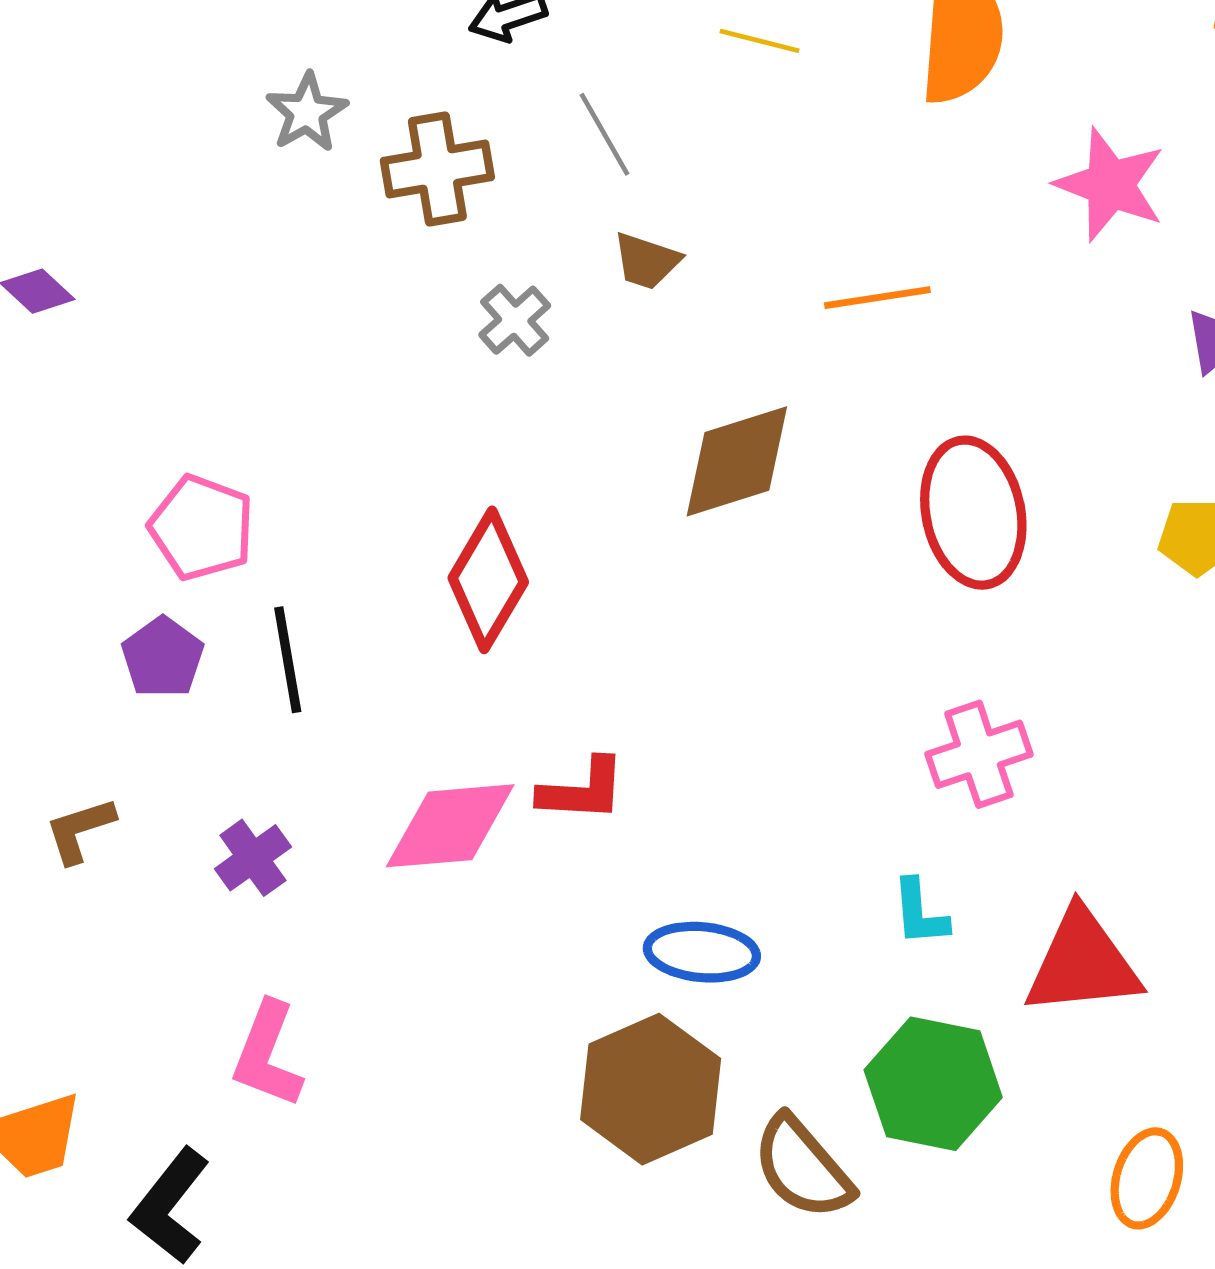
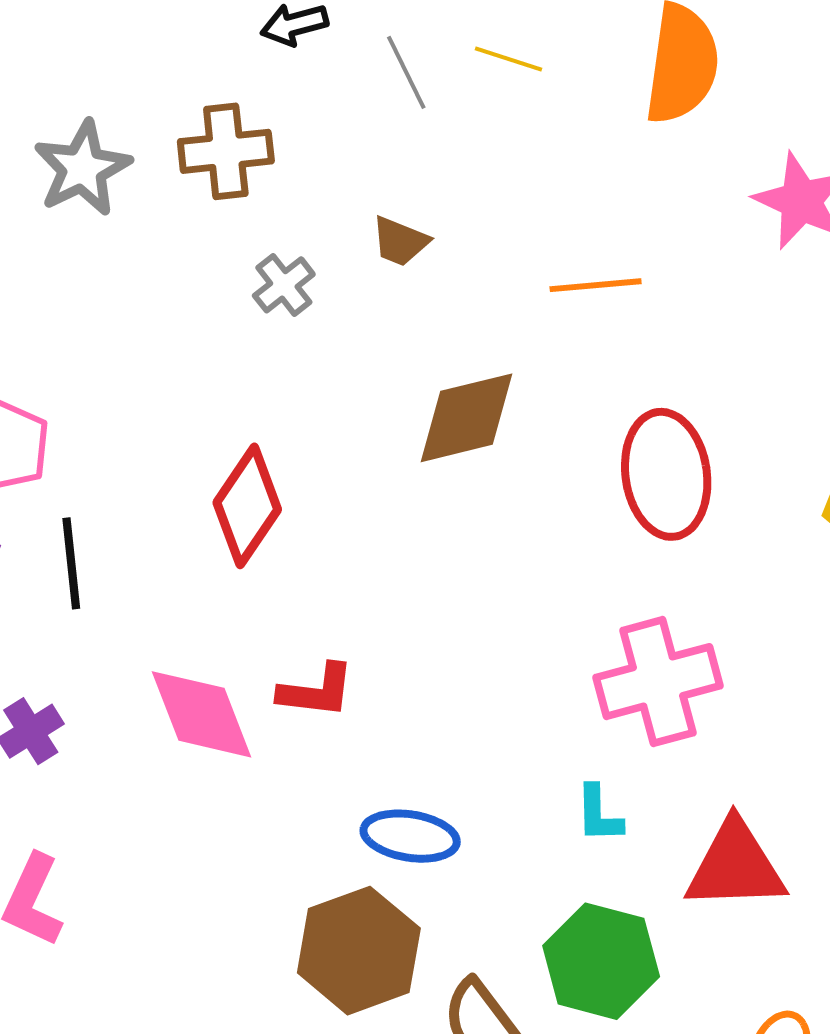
gray star: (307, 112) -> (82, 168), moved, size x1.4
gray line: (605, 134) -> (406, 72), moved
pink cross: (979, 754) -> (658, 682), size x1.4
pink diamond: (450, 826) -> (201, 714), turned 70

